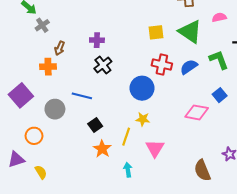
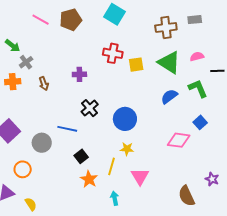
pink semicircle: (219, 17) -> (197, 57), moved
brown arrow: (60, 48) -> (44, 84), turned -40
black cross: (103, 65) -> (90, 108), moved
red cross: (162, 65) -> (113, 53), moved
orange cross: (48, 67) -> (13, 82), moved

